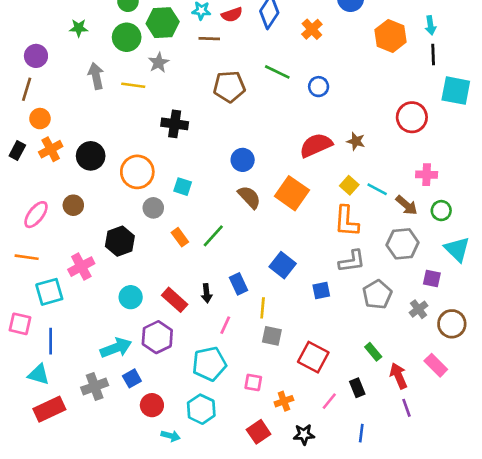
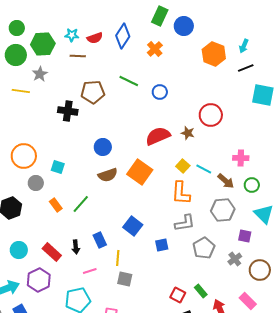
cyan arrow: (431, 25) -> (244, 46), turned 32
black line: (433, 55) -> (246, 68), turned 70
red circle: (412, 117) -> (211, 115), moved
black cross: (175, 124) -> (68, 111), moved
brown semicircle: (249, 197) -> (108, 175), turned 114
pink line: (225, 325) -> (90, 271), turned 48
red square: (313, 357) -> (178, 295), moved, size x0.7

